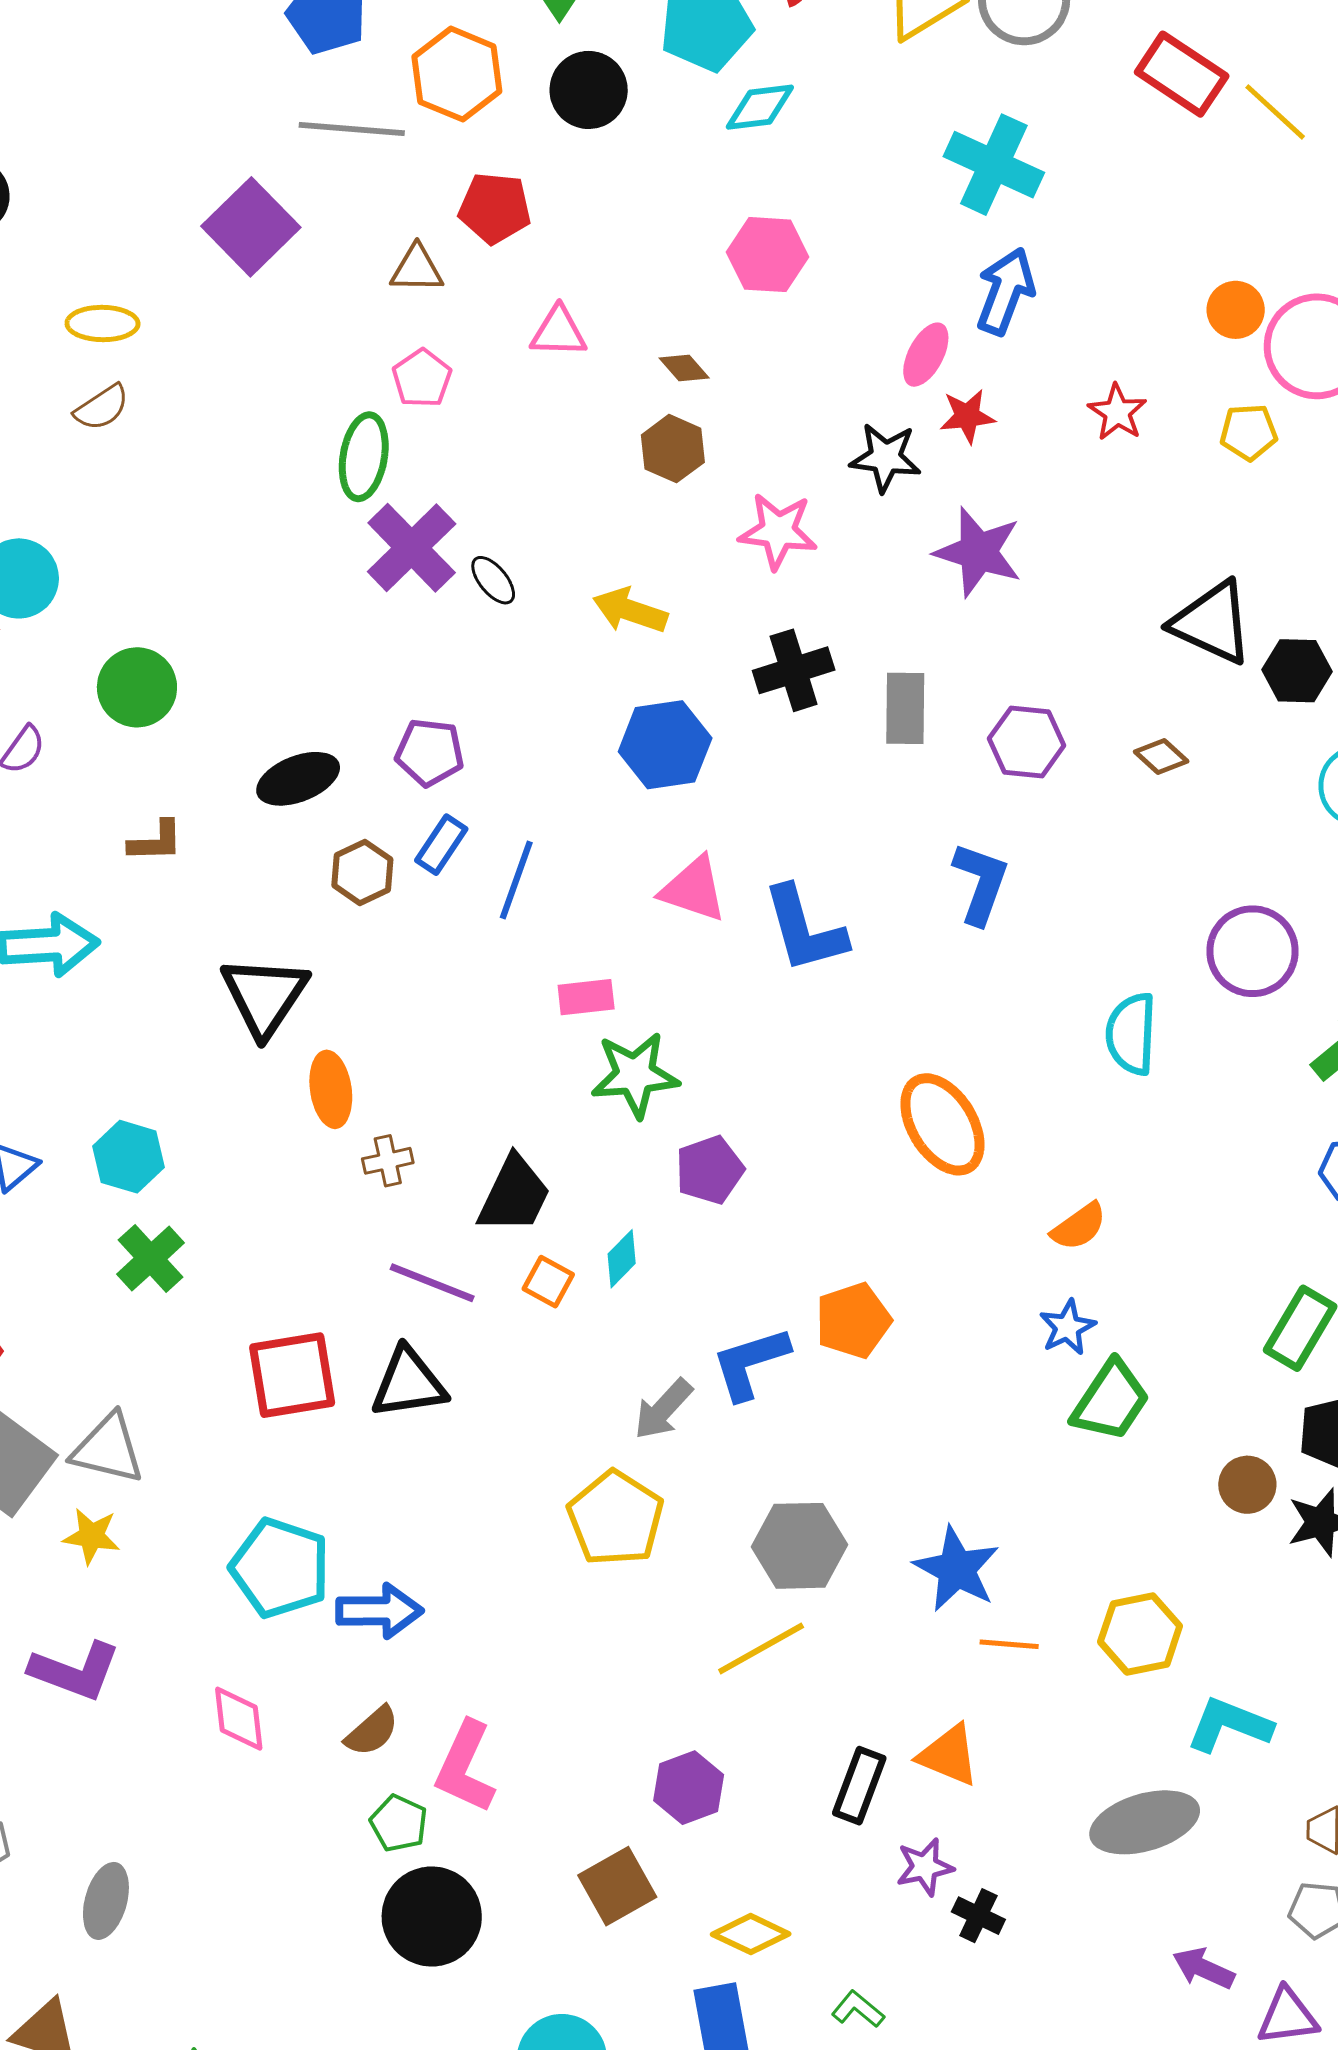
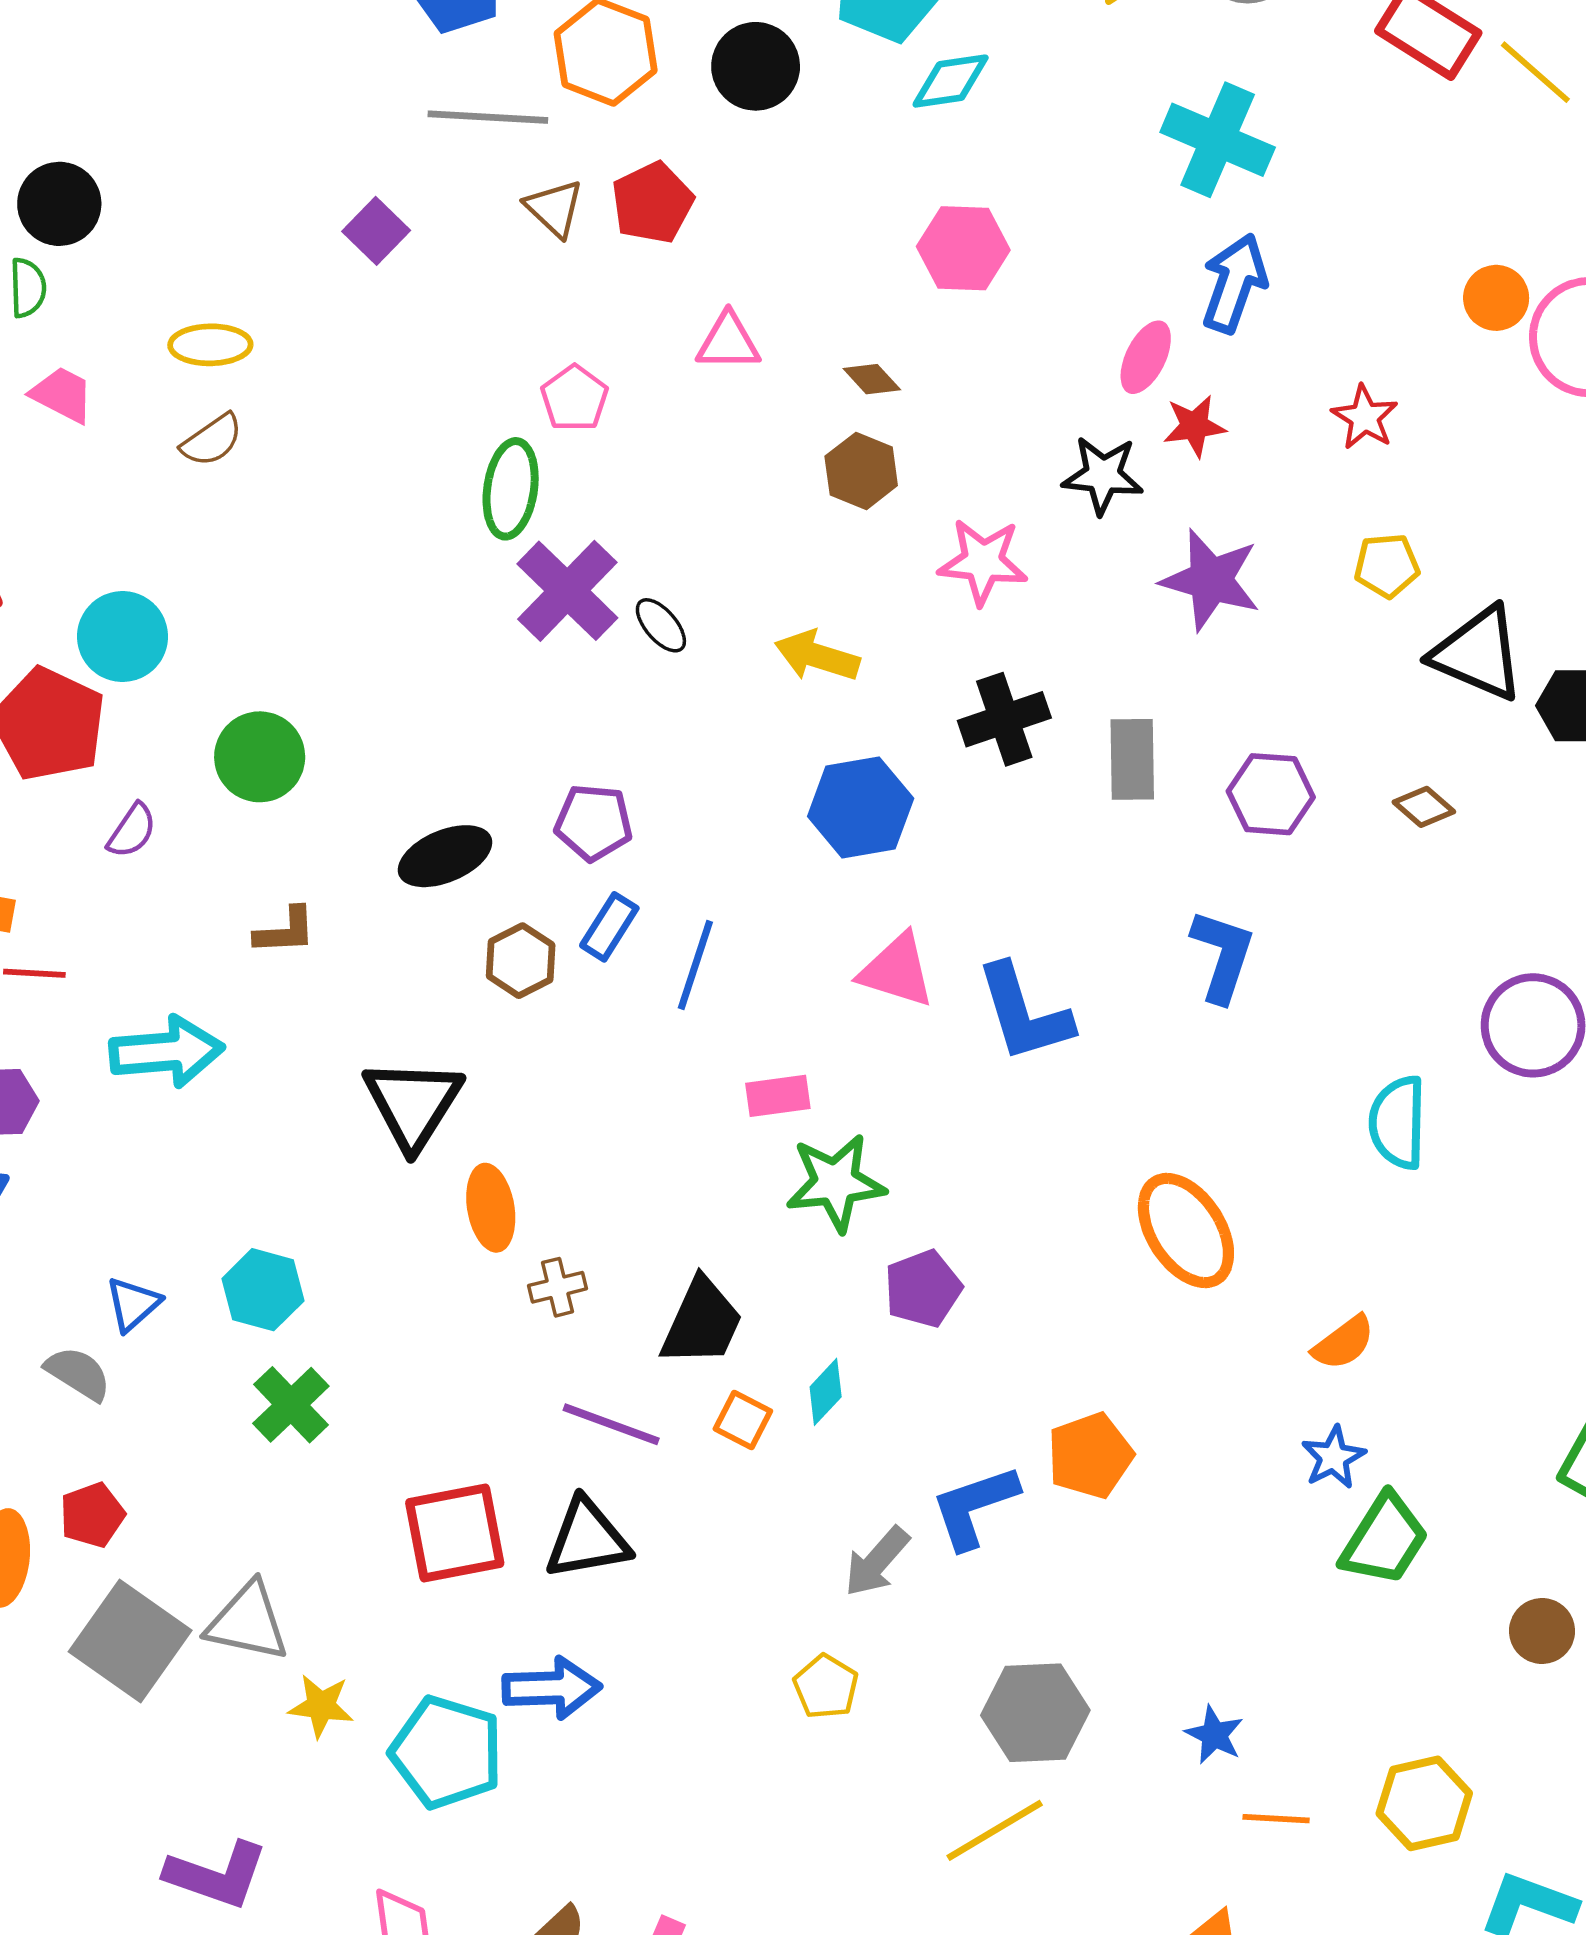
red pentagon: (495, 208) -> (652, 203), turned -30
purple square: (251, 227) -> (376, 231), size x0.6
brown triangle: (417, 269) -> (554, 208), moved, turned 44
yellow pentagon: (1249, 432) -> (1387, 566), moved
yellow pentagon: (616, 1518) -> (826, 1687), size x0.6
yellow star: (91, 1536) -> (321, 1706), moved
blue star: (957, 1569) -> (1214, 1735), size x0.6
blue arrow: (379, 1611) -> (552, 1688), moved

